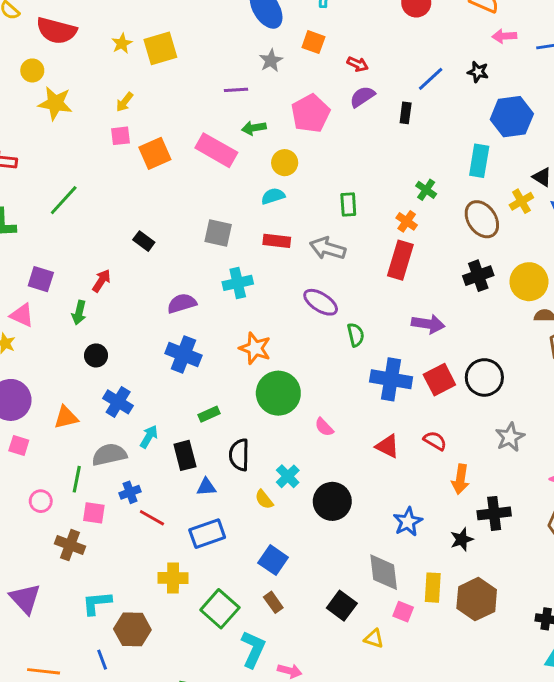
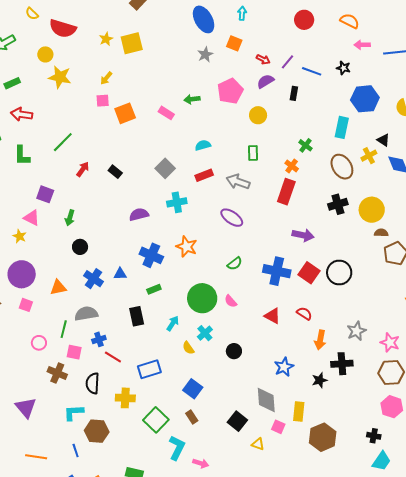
blue line: (431, 79) -> (312, 71), turned 60
purple line: (236, 90) -> (288, 62), moved, turned -49
pink rectangle: (216, 150) -> (166, 113), size x0.6
yellow circle: (285, 163) -> (258, 115), moved
gray square: (218, 233) -> (165, 168), turned 30
red rectangle: (277, 241) -> (204, 175), turned -30
red arrow: (101, 281) -> (83, 169), moved
green semicircle: (356, 335) -> (235, 264), moved, turned 63
blue cross: (183, 354) -> (151, 255), moved
red square: (439, 380) -> (309, 273), turned -30
green circle: (278, 393) -> (202, 298), moved
cyan arrow: (149, 437) -> (173, 323), moved
gray star: (510, 437) -> (357, 331), moved
black semicircle: (239, 455) -> (93, 383), moved
blue triangle: (206, 487) -> (120, 274), moved
black circle: (332, 501) -> (234, 351), size x0.6
brown hexagon: (477, 599) -> (323, 437), moved

